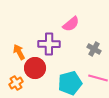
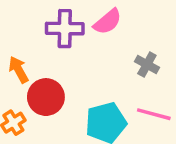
purple cross: (49, 44) -> (65, 29), moved

